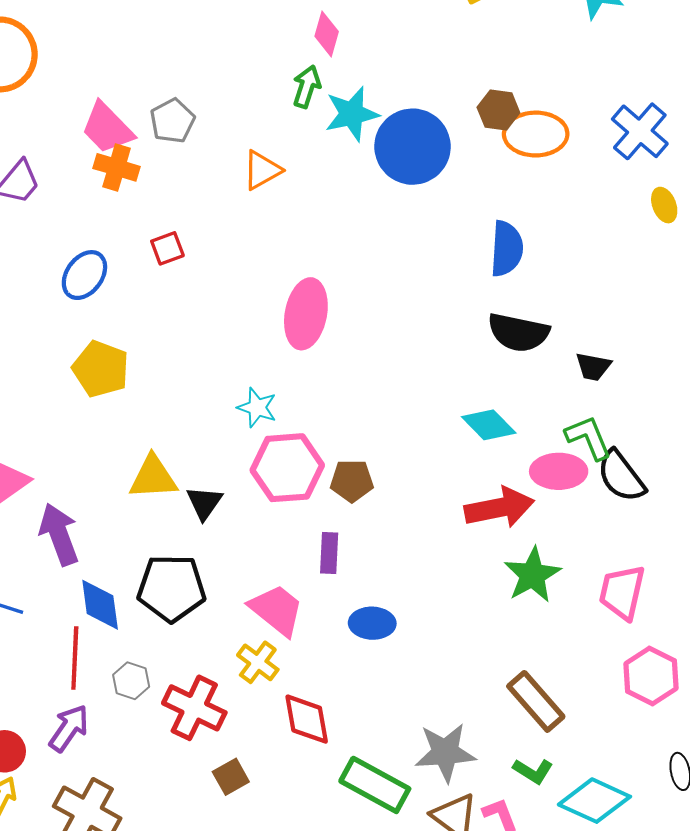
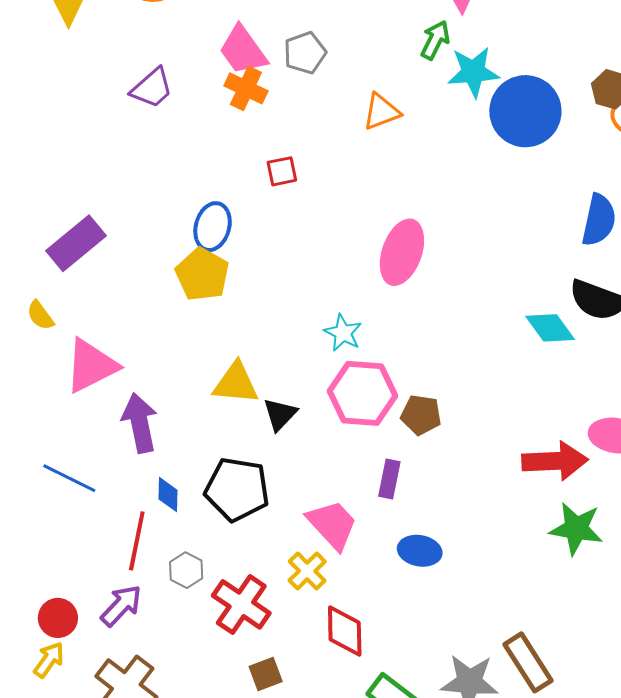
blue ellipse: (84, 275) -> (213, 227), moved, turned -30
cyan diamond: (489, 425) -> (550, 328), moved
green star: (532, 575) -> (576, 529), turned 30
blue diamond: (100, 605) -> (168, 495), size x0.7
brown rectangle: (536, 701) -> (528, 662), moved

